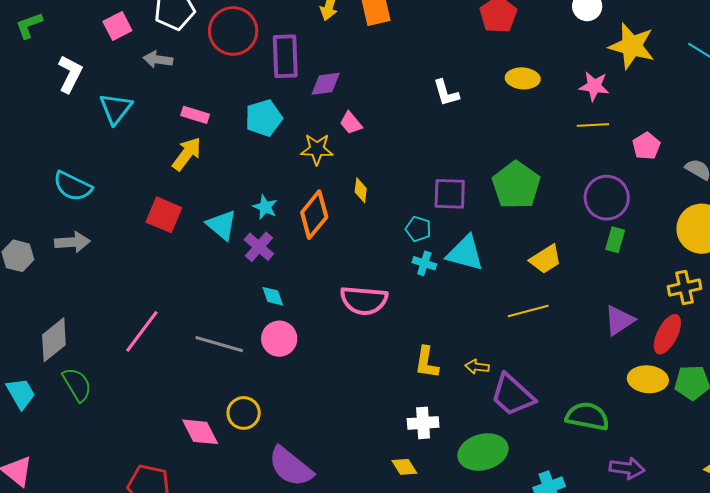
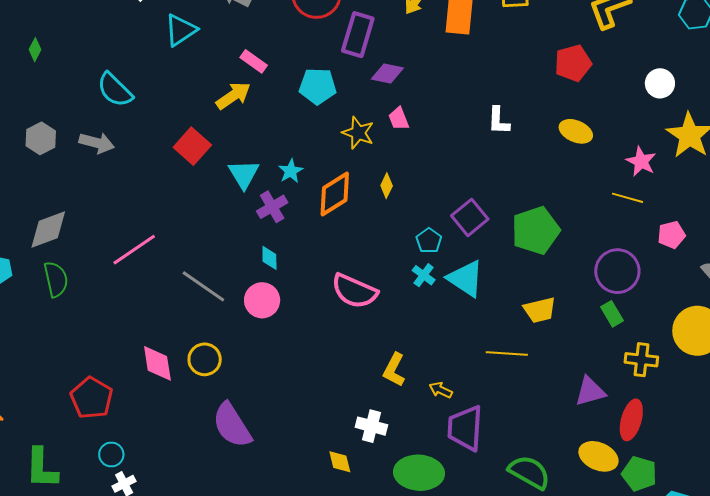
purple square: (450, 194) -> (470, 217), turned 30
green rectangle: (615, 240) -> (612, 314), turned -65
yellow cross: (684, 288) -> (641, 360), moved
red ellipse: (667, 334) -> (631, 420), turned -30
purple trapezoid: (513, 395) -> (465, 428), turned 33

